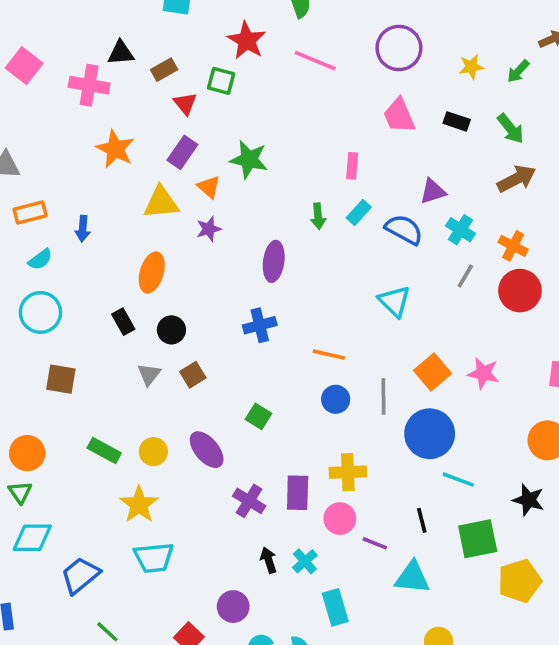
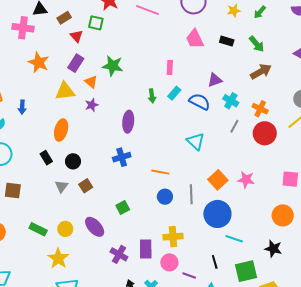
green square: (259, 416) -> (123, 208), turned 32

